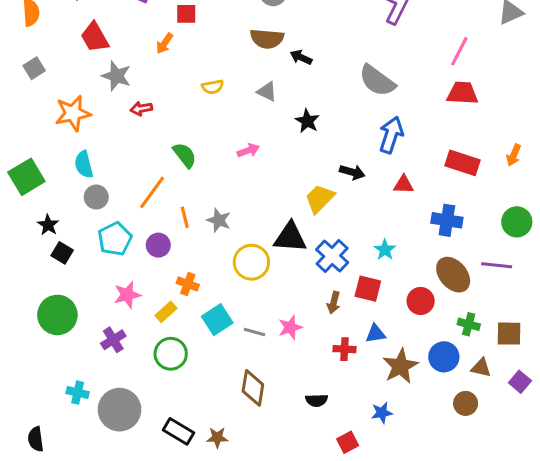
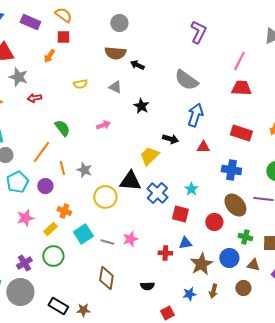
brown arrow: (334, 303) -> (213, 291), moved
purple cross: (113, 340) -> (24, 263), moved

